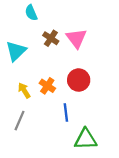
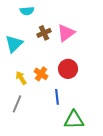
cyan semicircle: (31, 13) -> (27, 11), turned -72
brown cross: (51, 38) -> (44, 33), turned 32
pink triangle: (76, 38) -> (66, 33), turned 30

